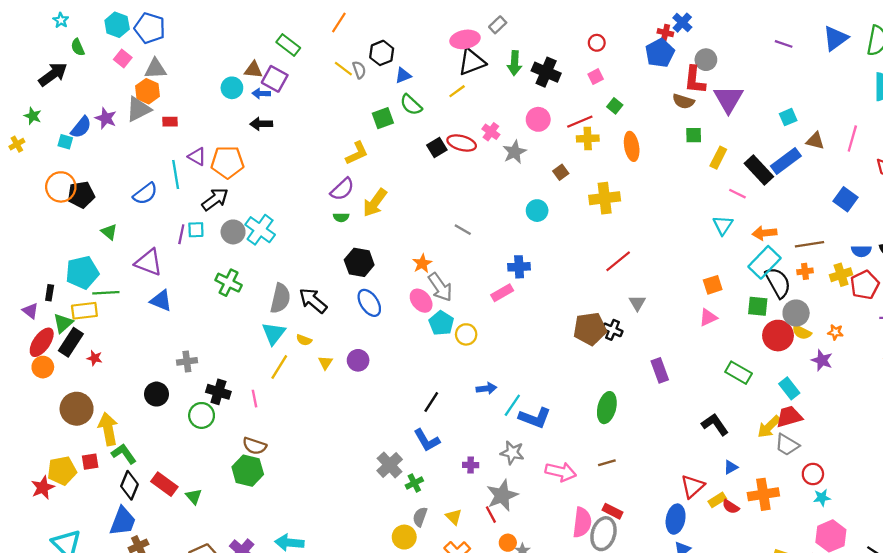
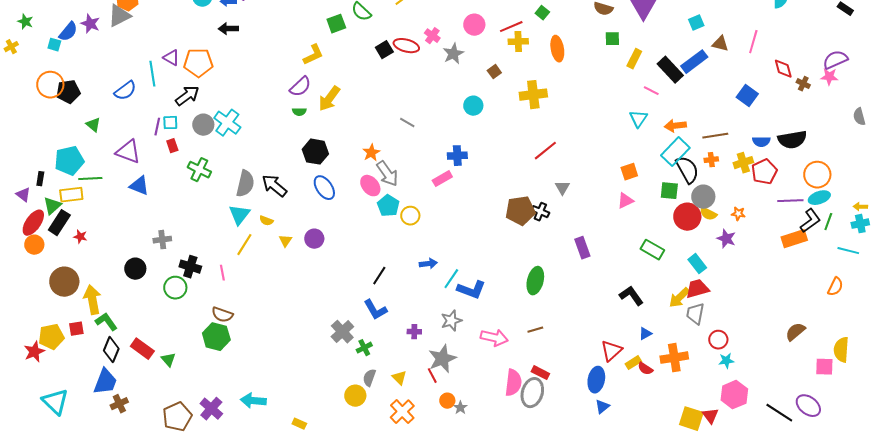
red rectangle: (170, 122) -> (172, 146), moved, turned 72
gray trapezoid: (787, 445) -> (695, 314), turned 70
gray star: (512, 453) -> (451, 321), turned -30

